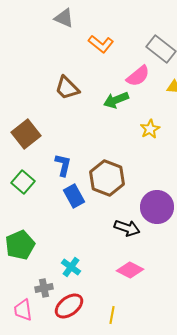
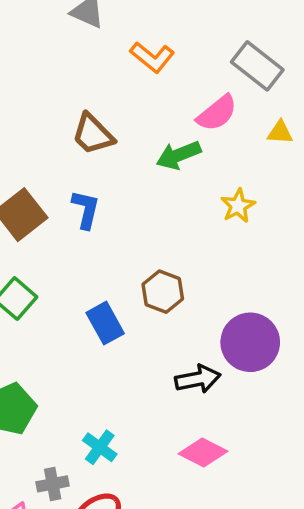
blue L-shape: (63, 165) -> (86, 209), moved
brown hexagon: (107, 178) -> (163, 292), size x0.7
black arrow: (127, 228) -> (198, 379), turned -30

